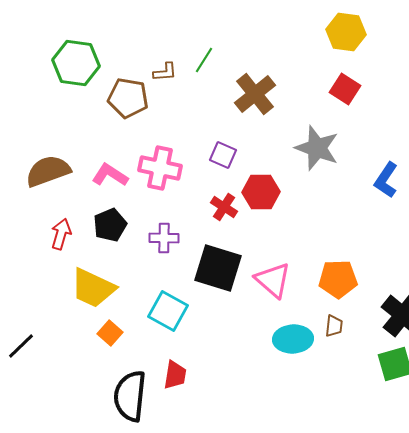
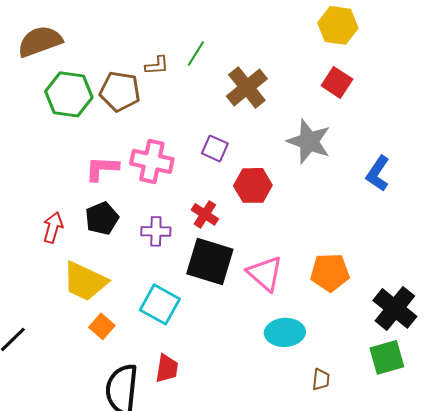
green hexagon: (76, 63) -> (69, 94), moved
brown semicircle: (48, 171) -> (40, 41), moved
pink L-shape: (110, 175) -> (102, 168), turned -30
red cross: (224, 207) -> (205, 214), moved
brown trapezoid: (334, 326) -> (321, 379), moved

